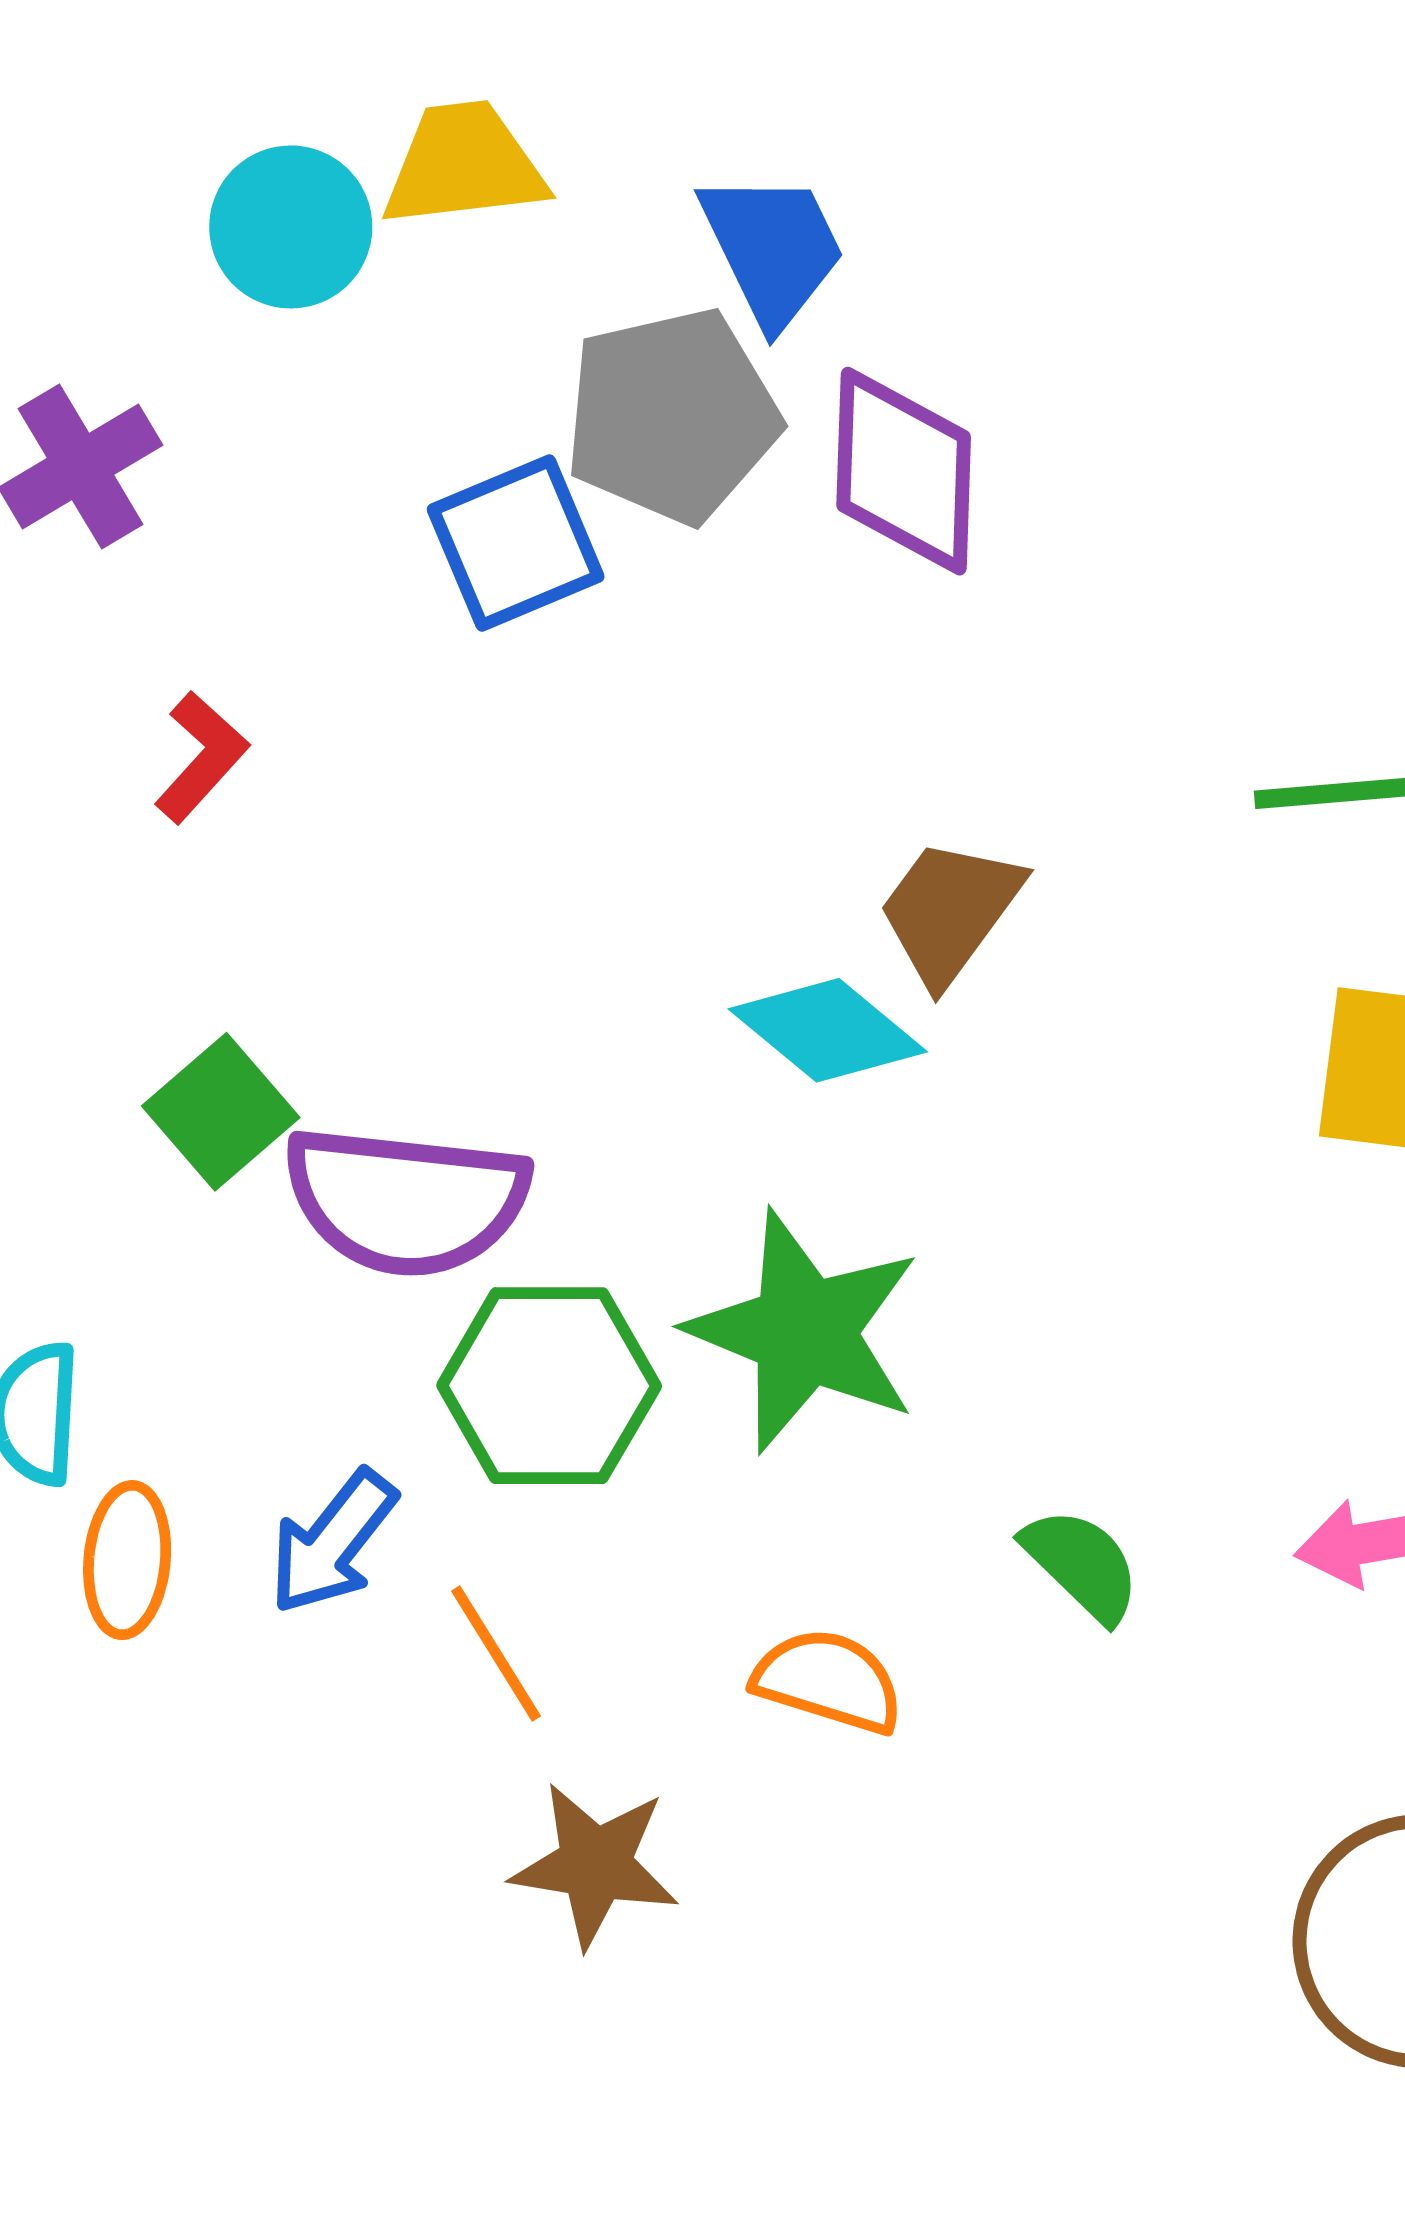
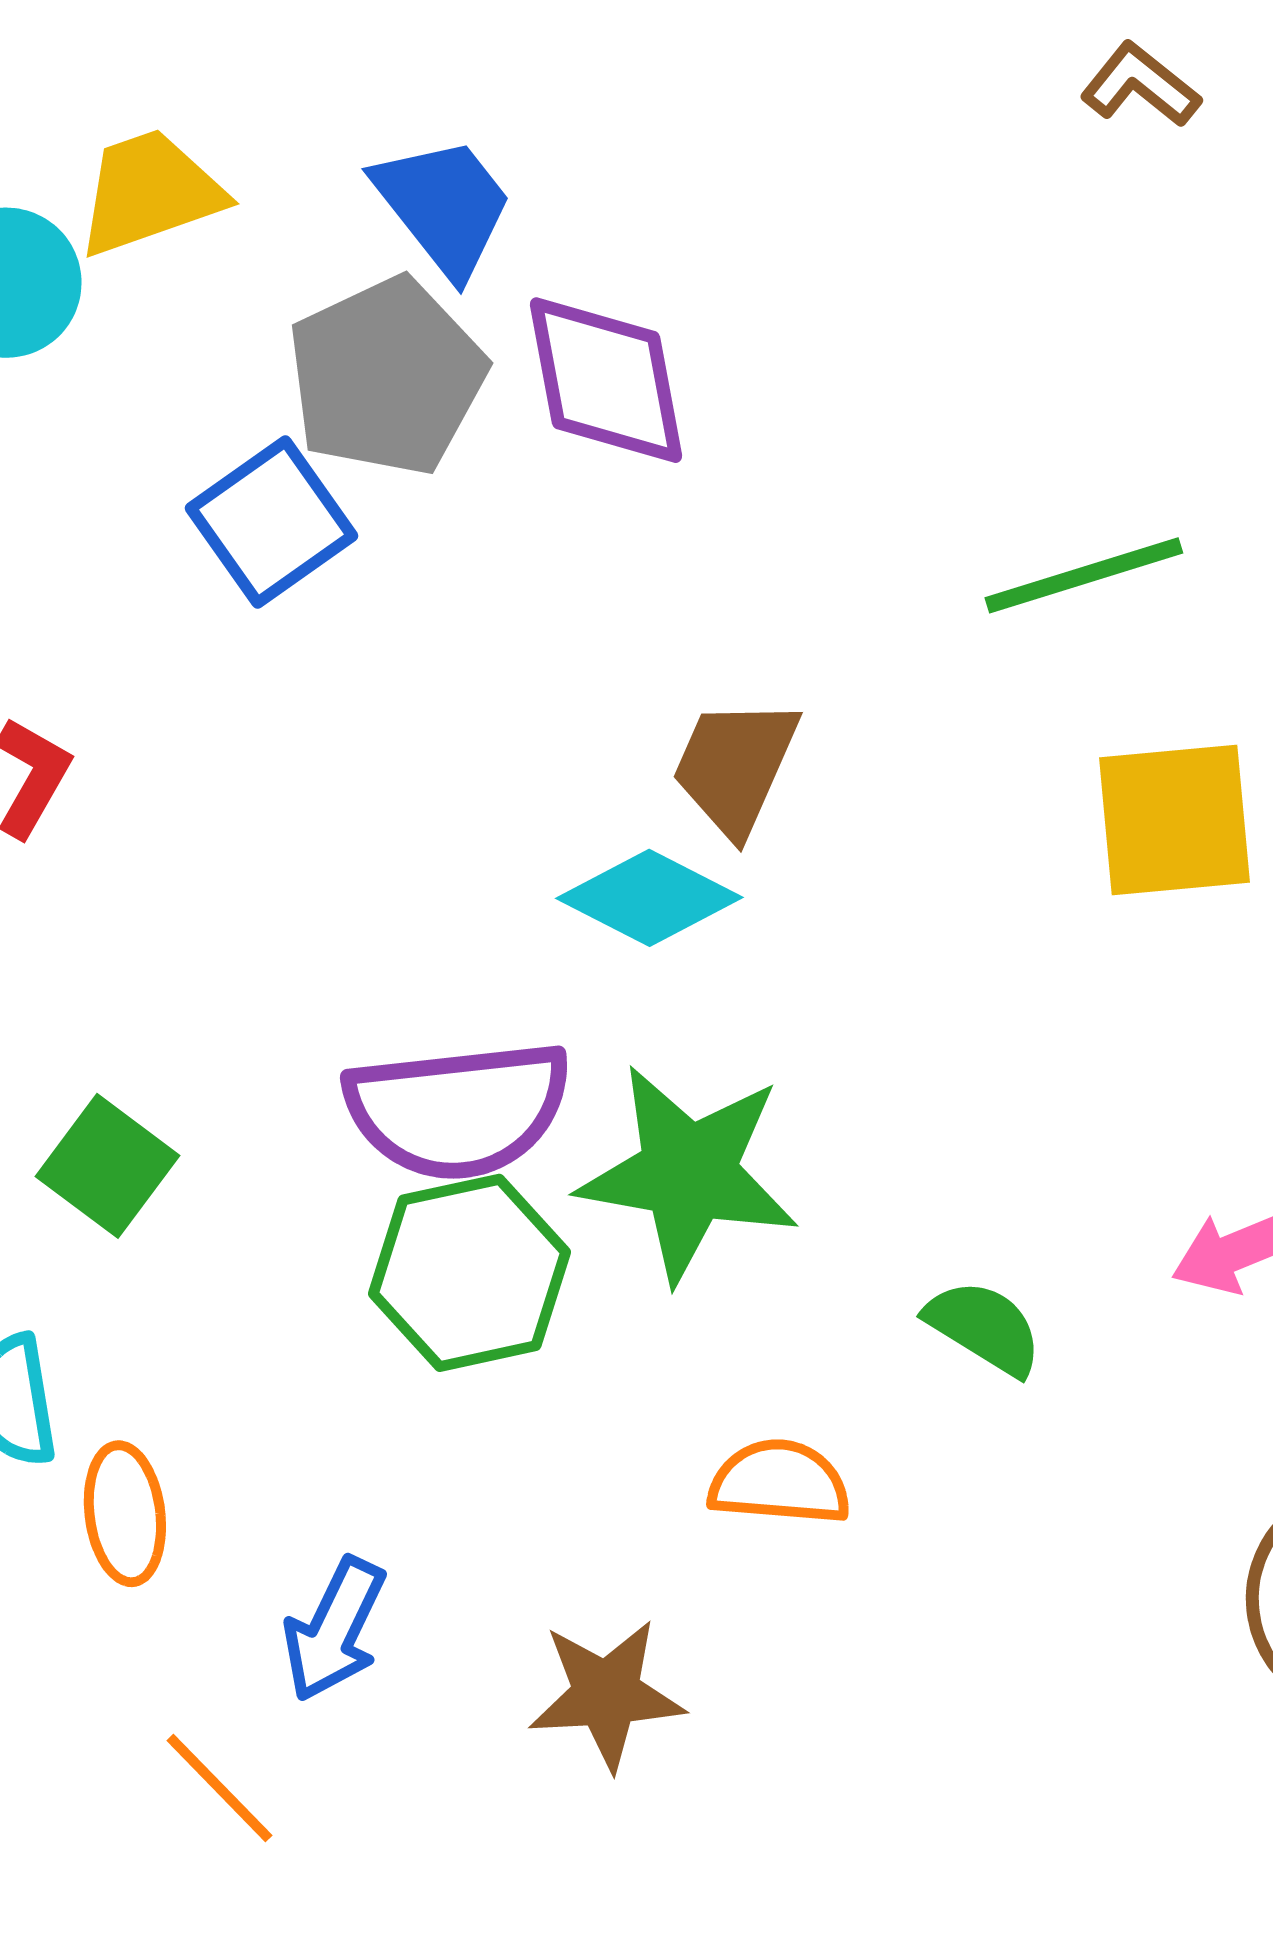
green square: (221, 1112) -> (107, 1166), moved
purple semicircle: (406, 1200) -> (458, 1110), moved
blue arrow: (333, 1542) -> (334, 1629), moved
orange line: (496, 1654) -> (219, 1788), moved

